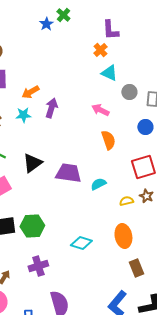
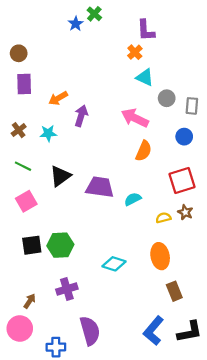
pink arrow: (100, 110) -> (135, 118), size x1.4
cyan star: (23, 115) -> (48, 133), moved
orange semicircle: (108, 140) -> (144, 151), turned 42

